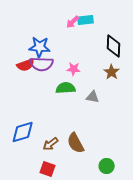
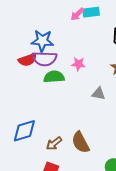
green semicircle: (66, 88) -> (54, 77), moved

